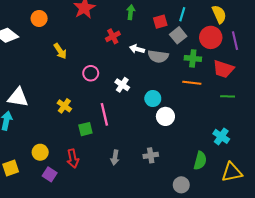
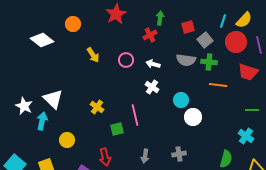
cyan line: (182, 14) -> (223, 21), moved
yellow semicircle: (219, 14) -> (244, 20), turned 66
red cross: (113, 36) -> (150, 35), moved
white arrow: (137, 49) -> (153, 64), moved
green cross: (193, 58) -> (209, 62), moved
pink circle: (91, 73) -> (126, 60), moved
green line: (228, 96) -> (252, 110), moved
white triangle: (18, 97) -> (53, 99), turned 35
yellow circle: (40, 152) -> (67, 140), moved

